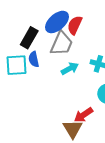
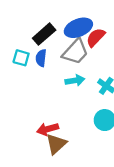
cyan square: (17, 65) -> (21, 58), size x0.7
red arrow: (84, 115) -> (48, 129), moved

